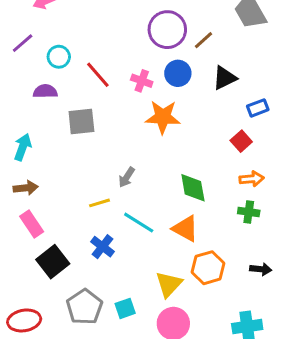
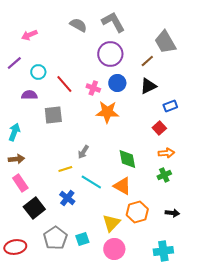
brown line: (203, 40) -> (147, 61), moved
green cross: (249, 212) -> (164, 175), turned -32

